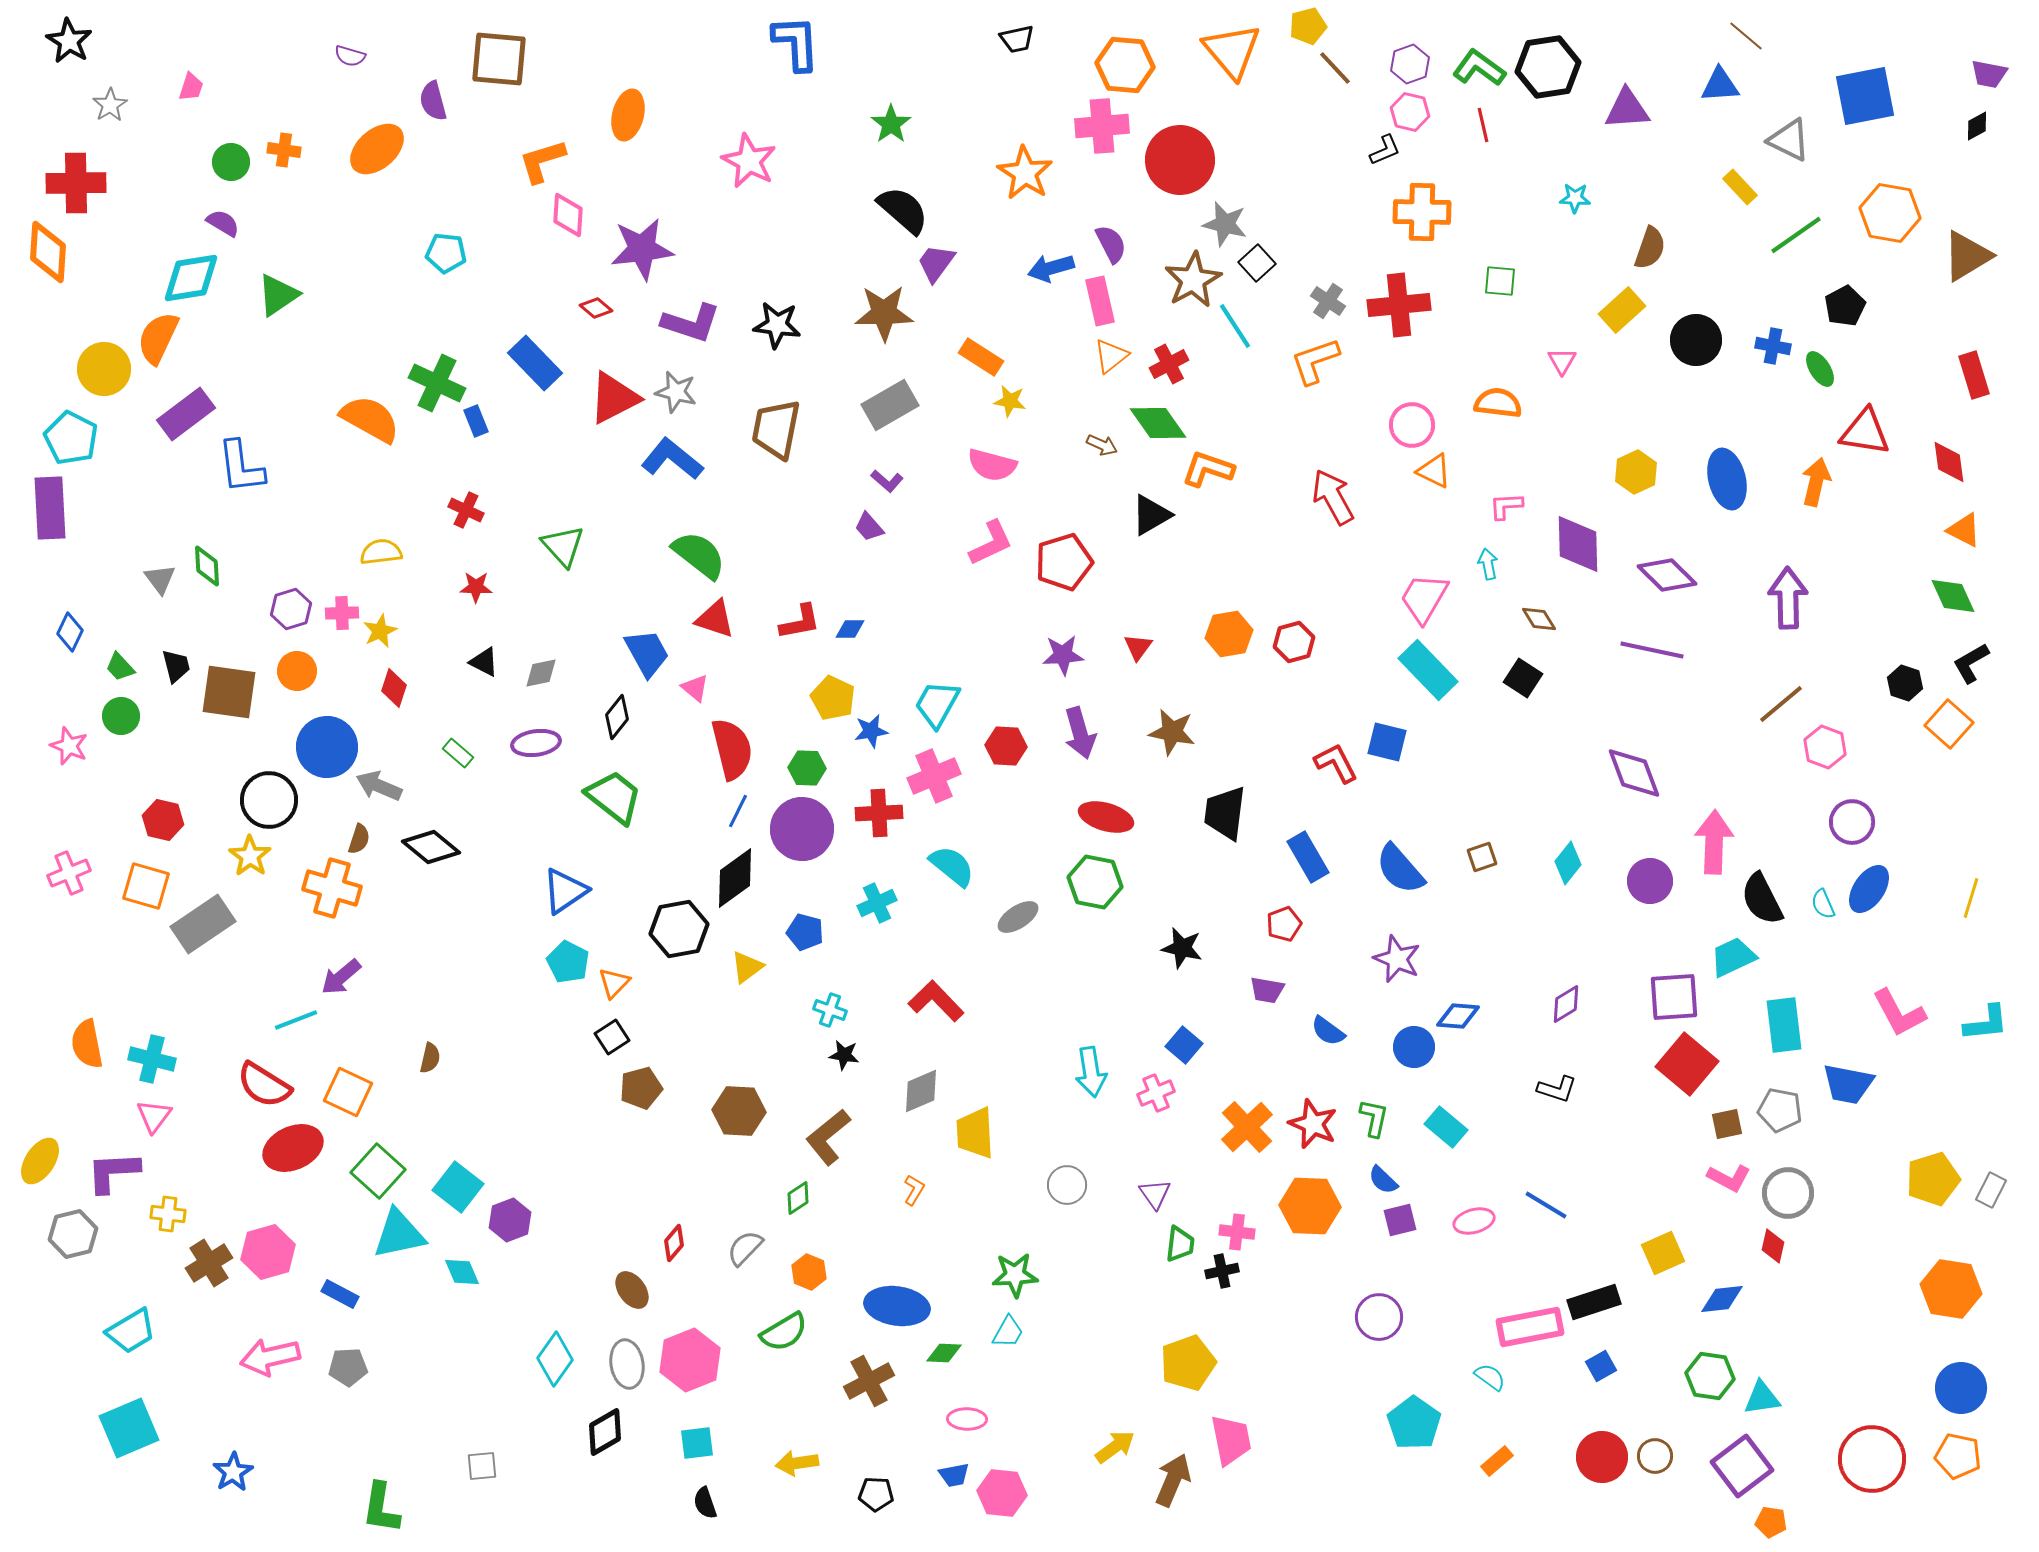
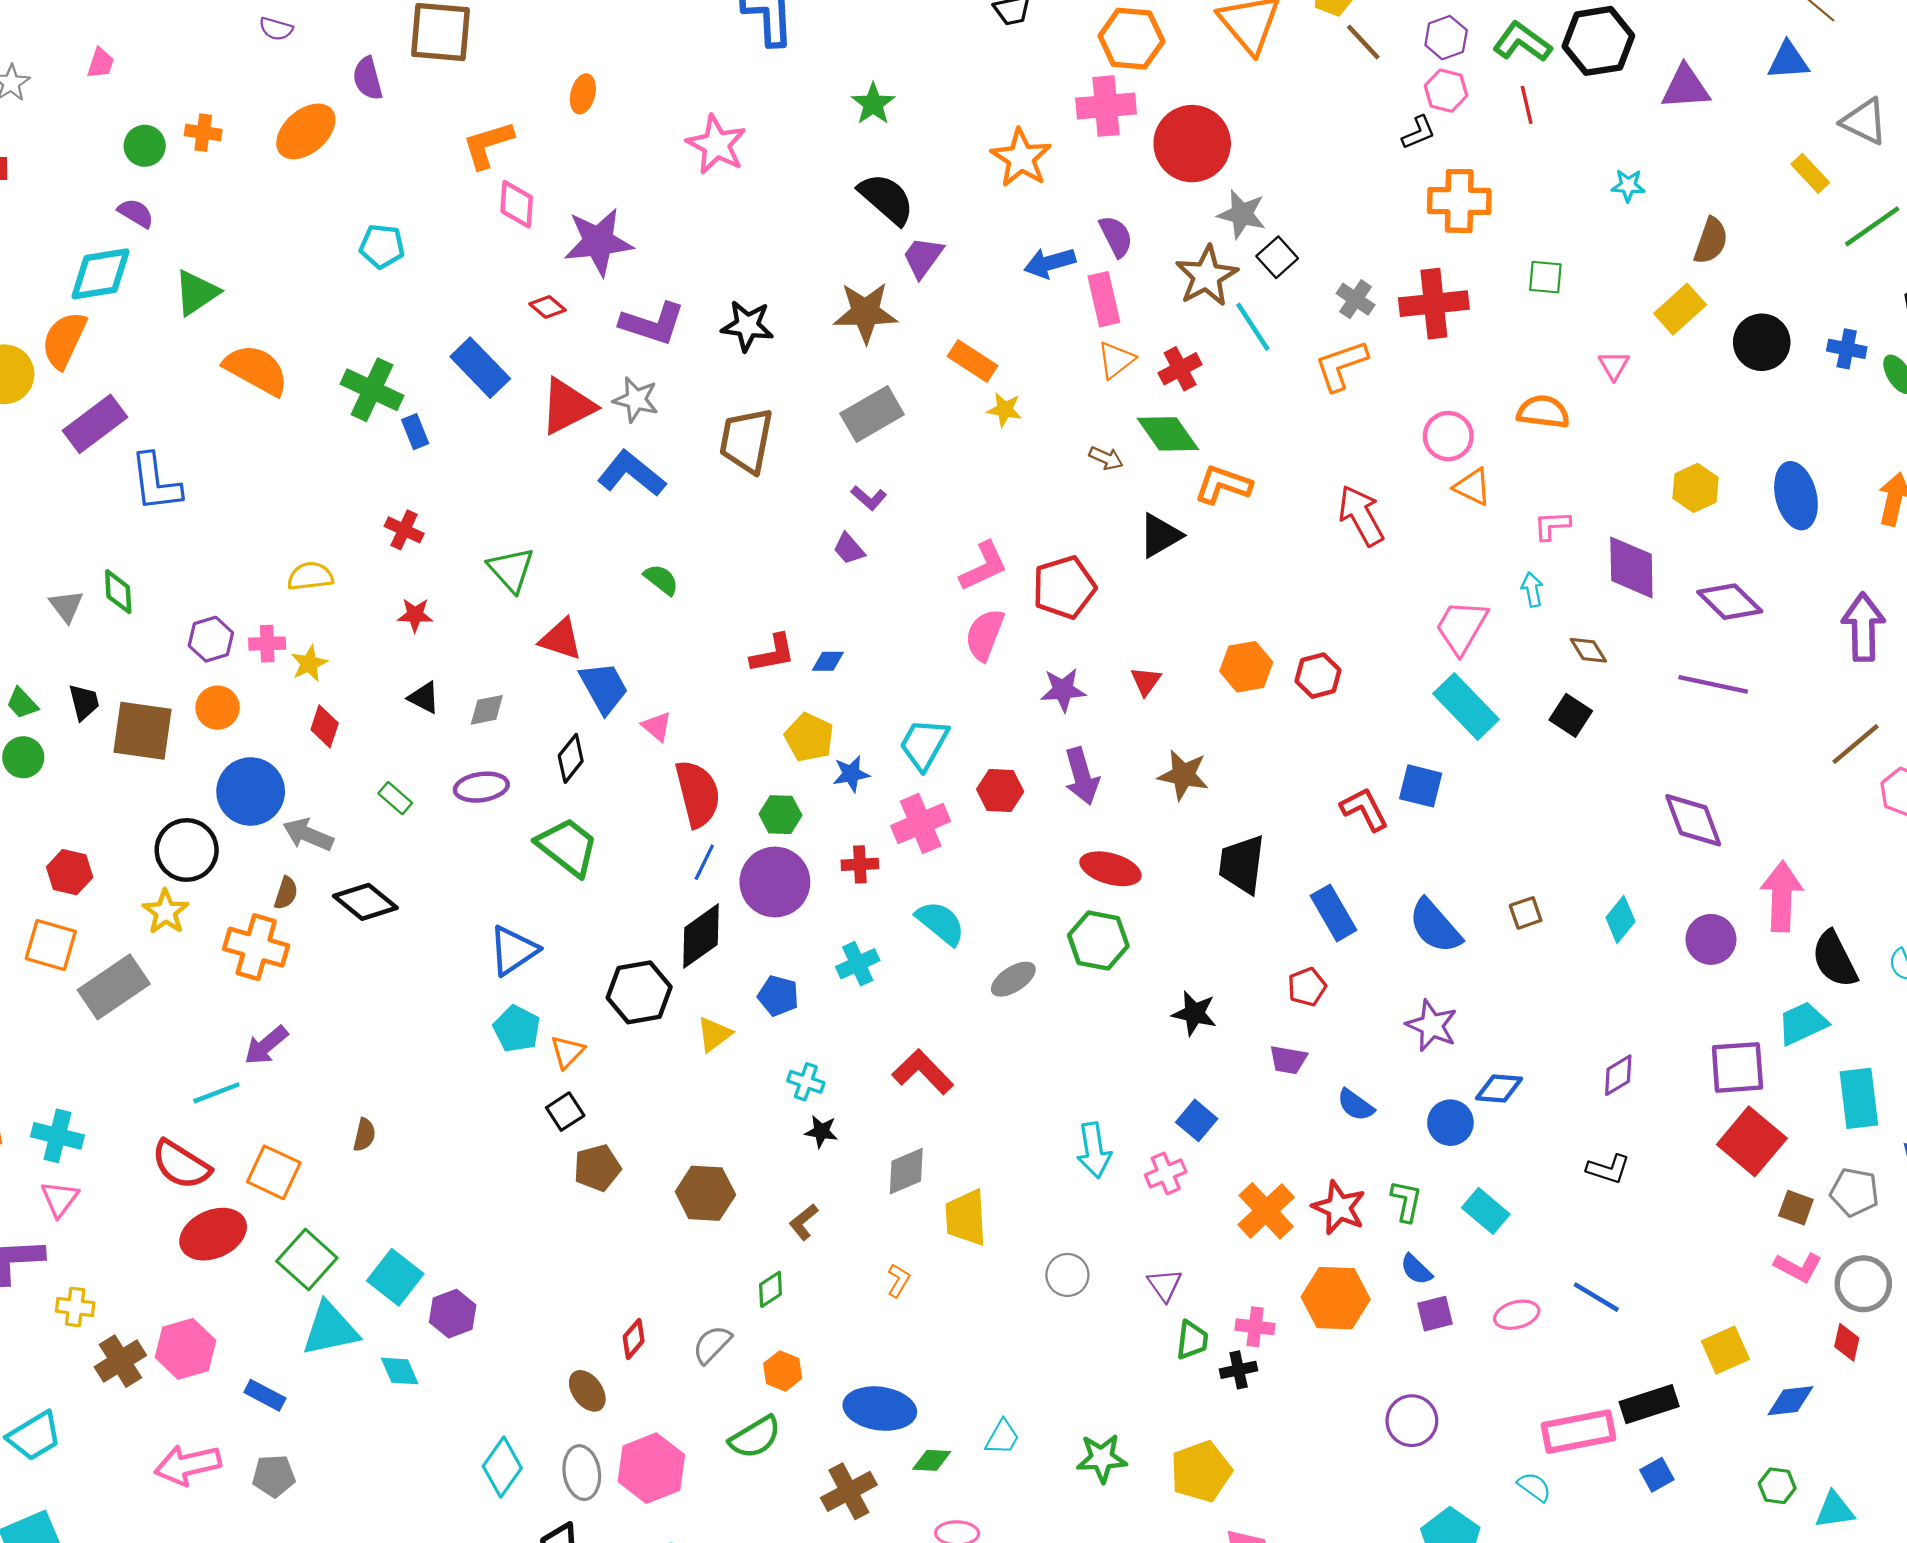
orange ellipse: (628, 115) -> (583, 94), size x0.7
orange semicircle: (370, 419) -> (256, 370), moved
pink semicircle: (992, 465) -> (985, 635), moved, turned 96
green semicircle: (699, 555) -> (661, 580), size x0.6
red triangle: (715, 619) -> (561, 639), moved
red cross: (879, 813) -> (860, 864), size x0.7
brown square: (1727, 1124) -> (1796, 1208), turned 32
brown L-shape: (828, 1137) -> (804, 1222), size x0.6
green star: (1015, 1275) -> (1102, 1458), moved
green hexagon: (1710, 1376) -> (1777, 1486), size x0.7

